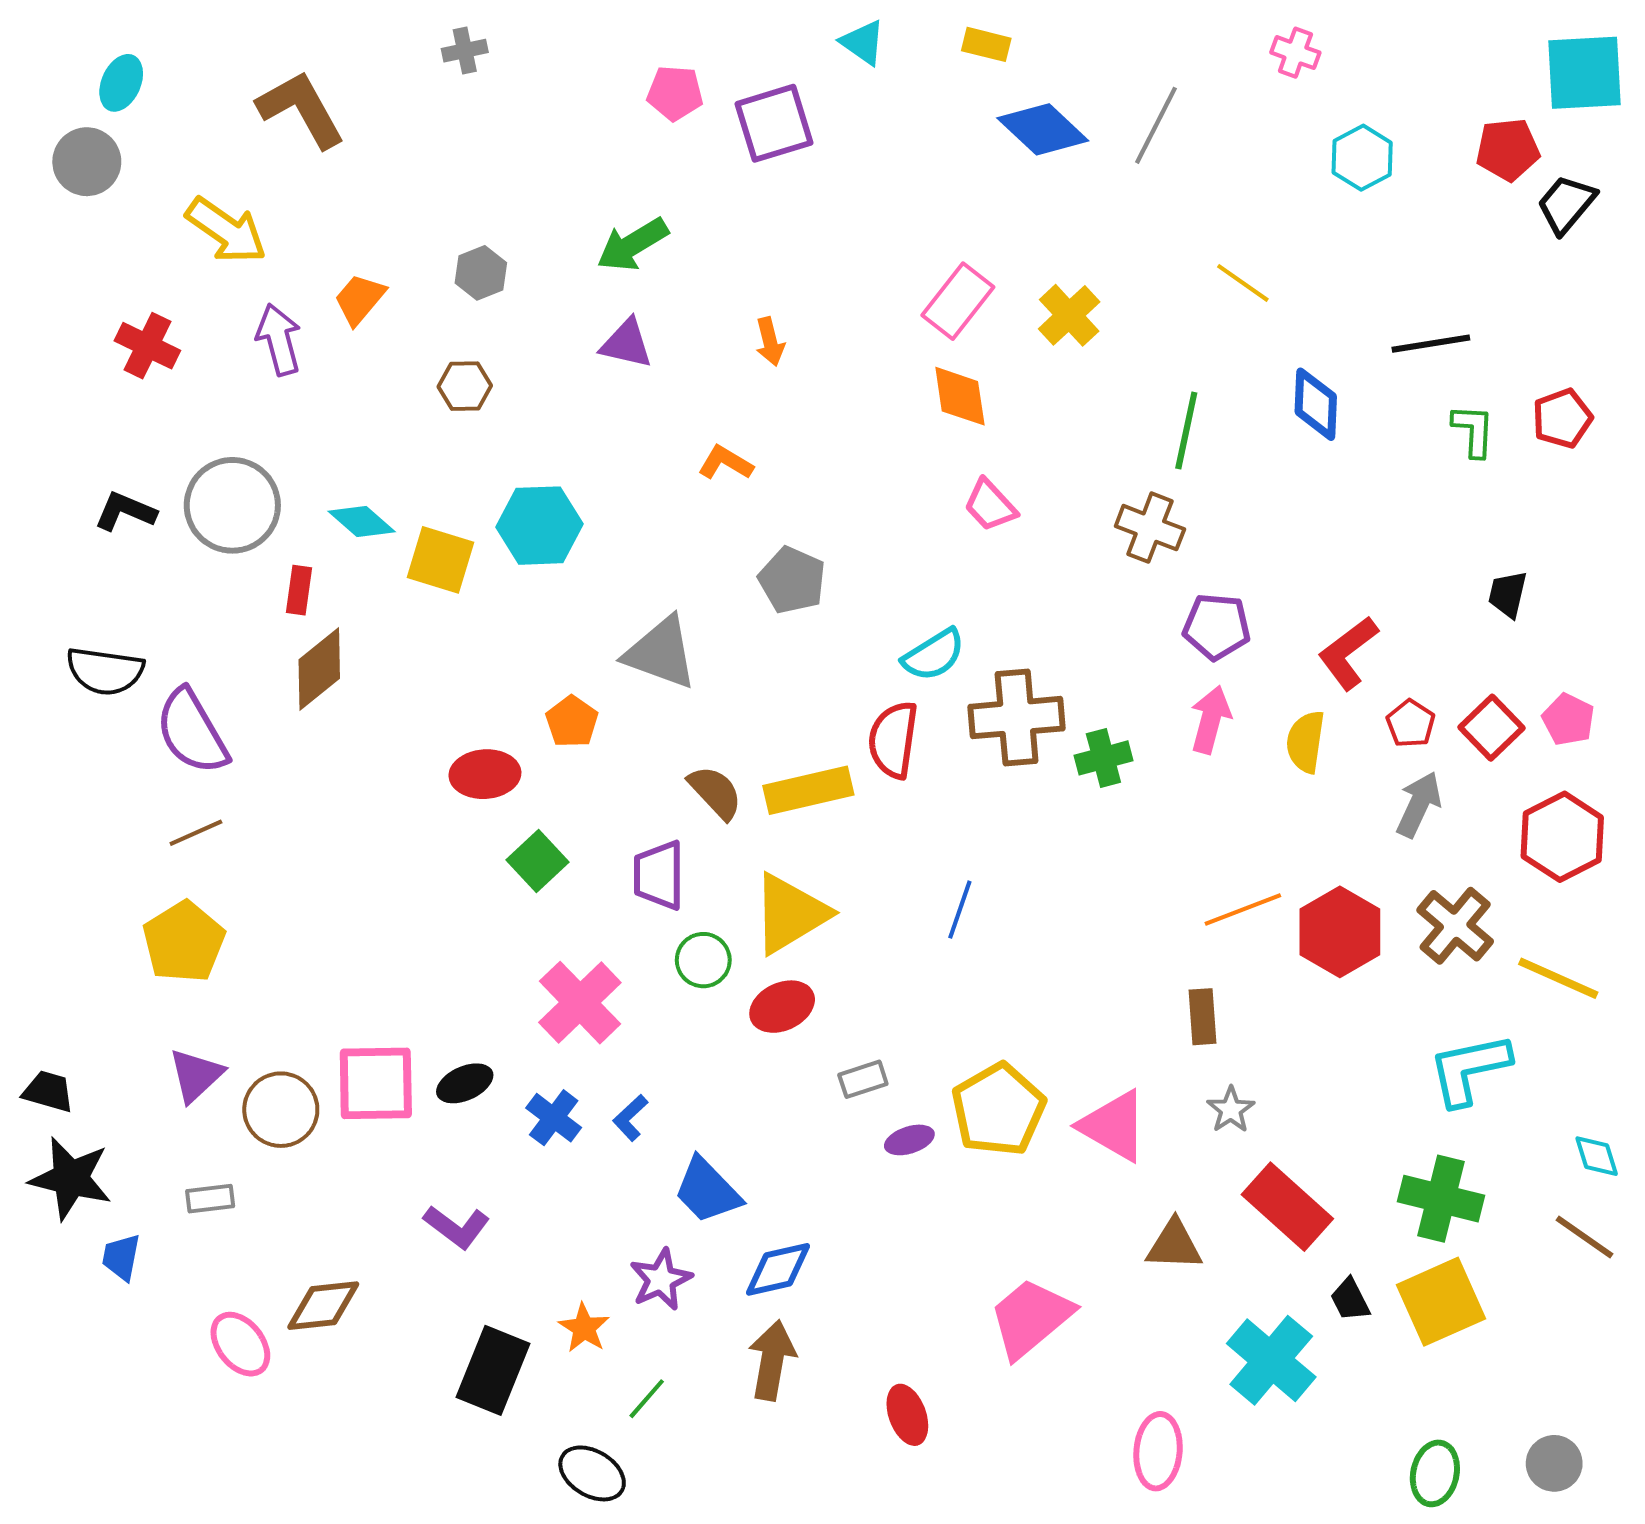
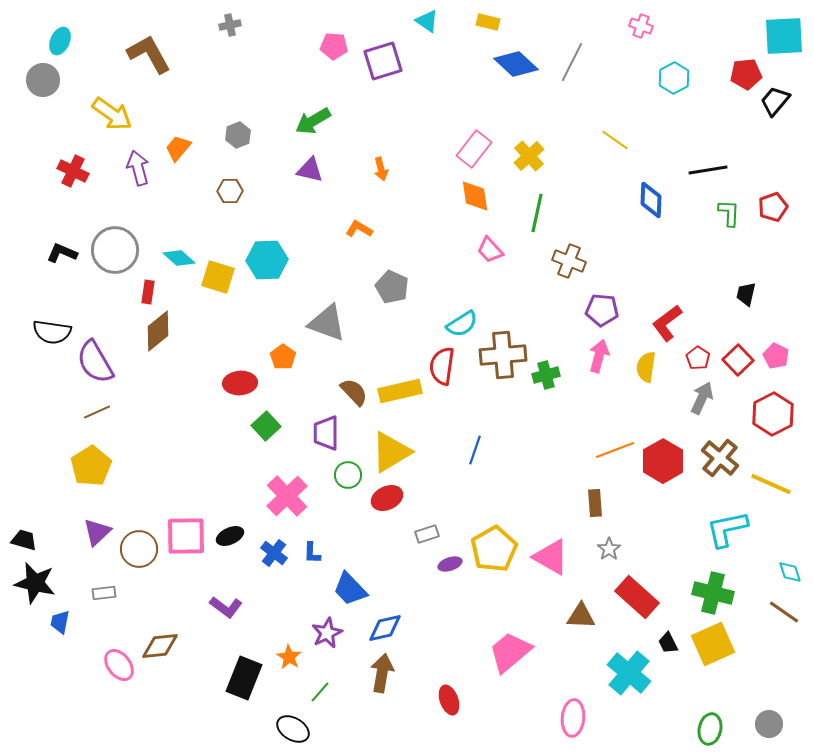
green line: (1186, 431) -> (537, 213), moved
blue L-shape: (630, 1118) -> (312, 553), turned -45

